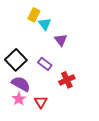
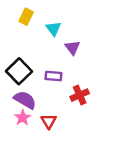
yellow rectangle: (34, 15) -> (26, 17), moved
purple rectangle: (45, 64) -> (53, 76), turned -32

